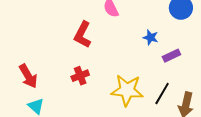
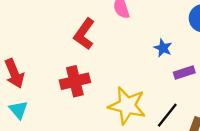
red cross: (80, 76) -> (75, 81), size x1.4

